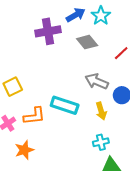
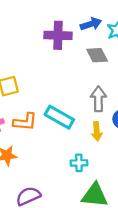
gray arrow: (97, 81) -> (98, 99), turned 55
cyan cross: (101, 142) -> (79, 163), moved

